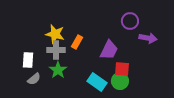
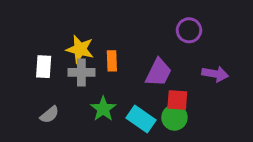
purple arrow: (148, 38) -> (215, 74), moved
orange rectangle: (77, 42) -> (112, 61), turned -32
white rectangle: (28, 60) -> (44, 67), moved
green star: (58, 70) -> (103, 109), moved

